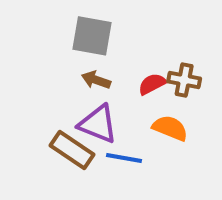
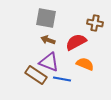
brown cross: (184, 80) -> (95, 23), moved
red semicircle: (152, 84) -> (76, 42), size x1.5

